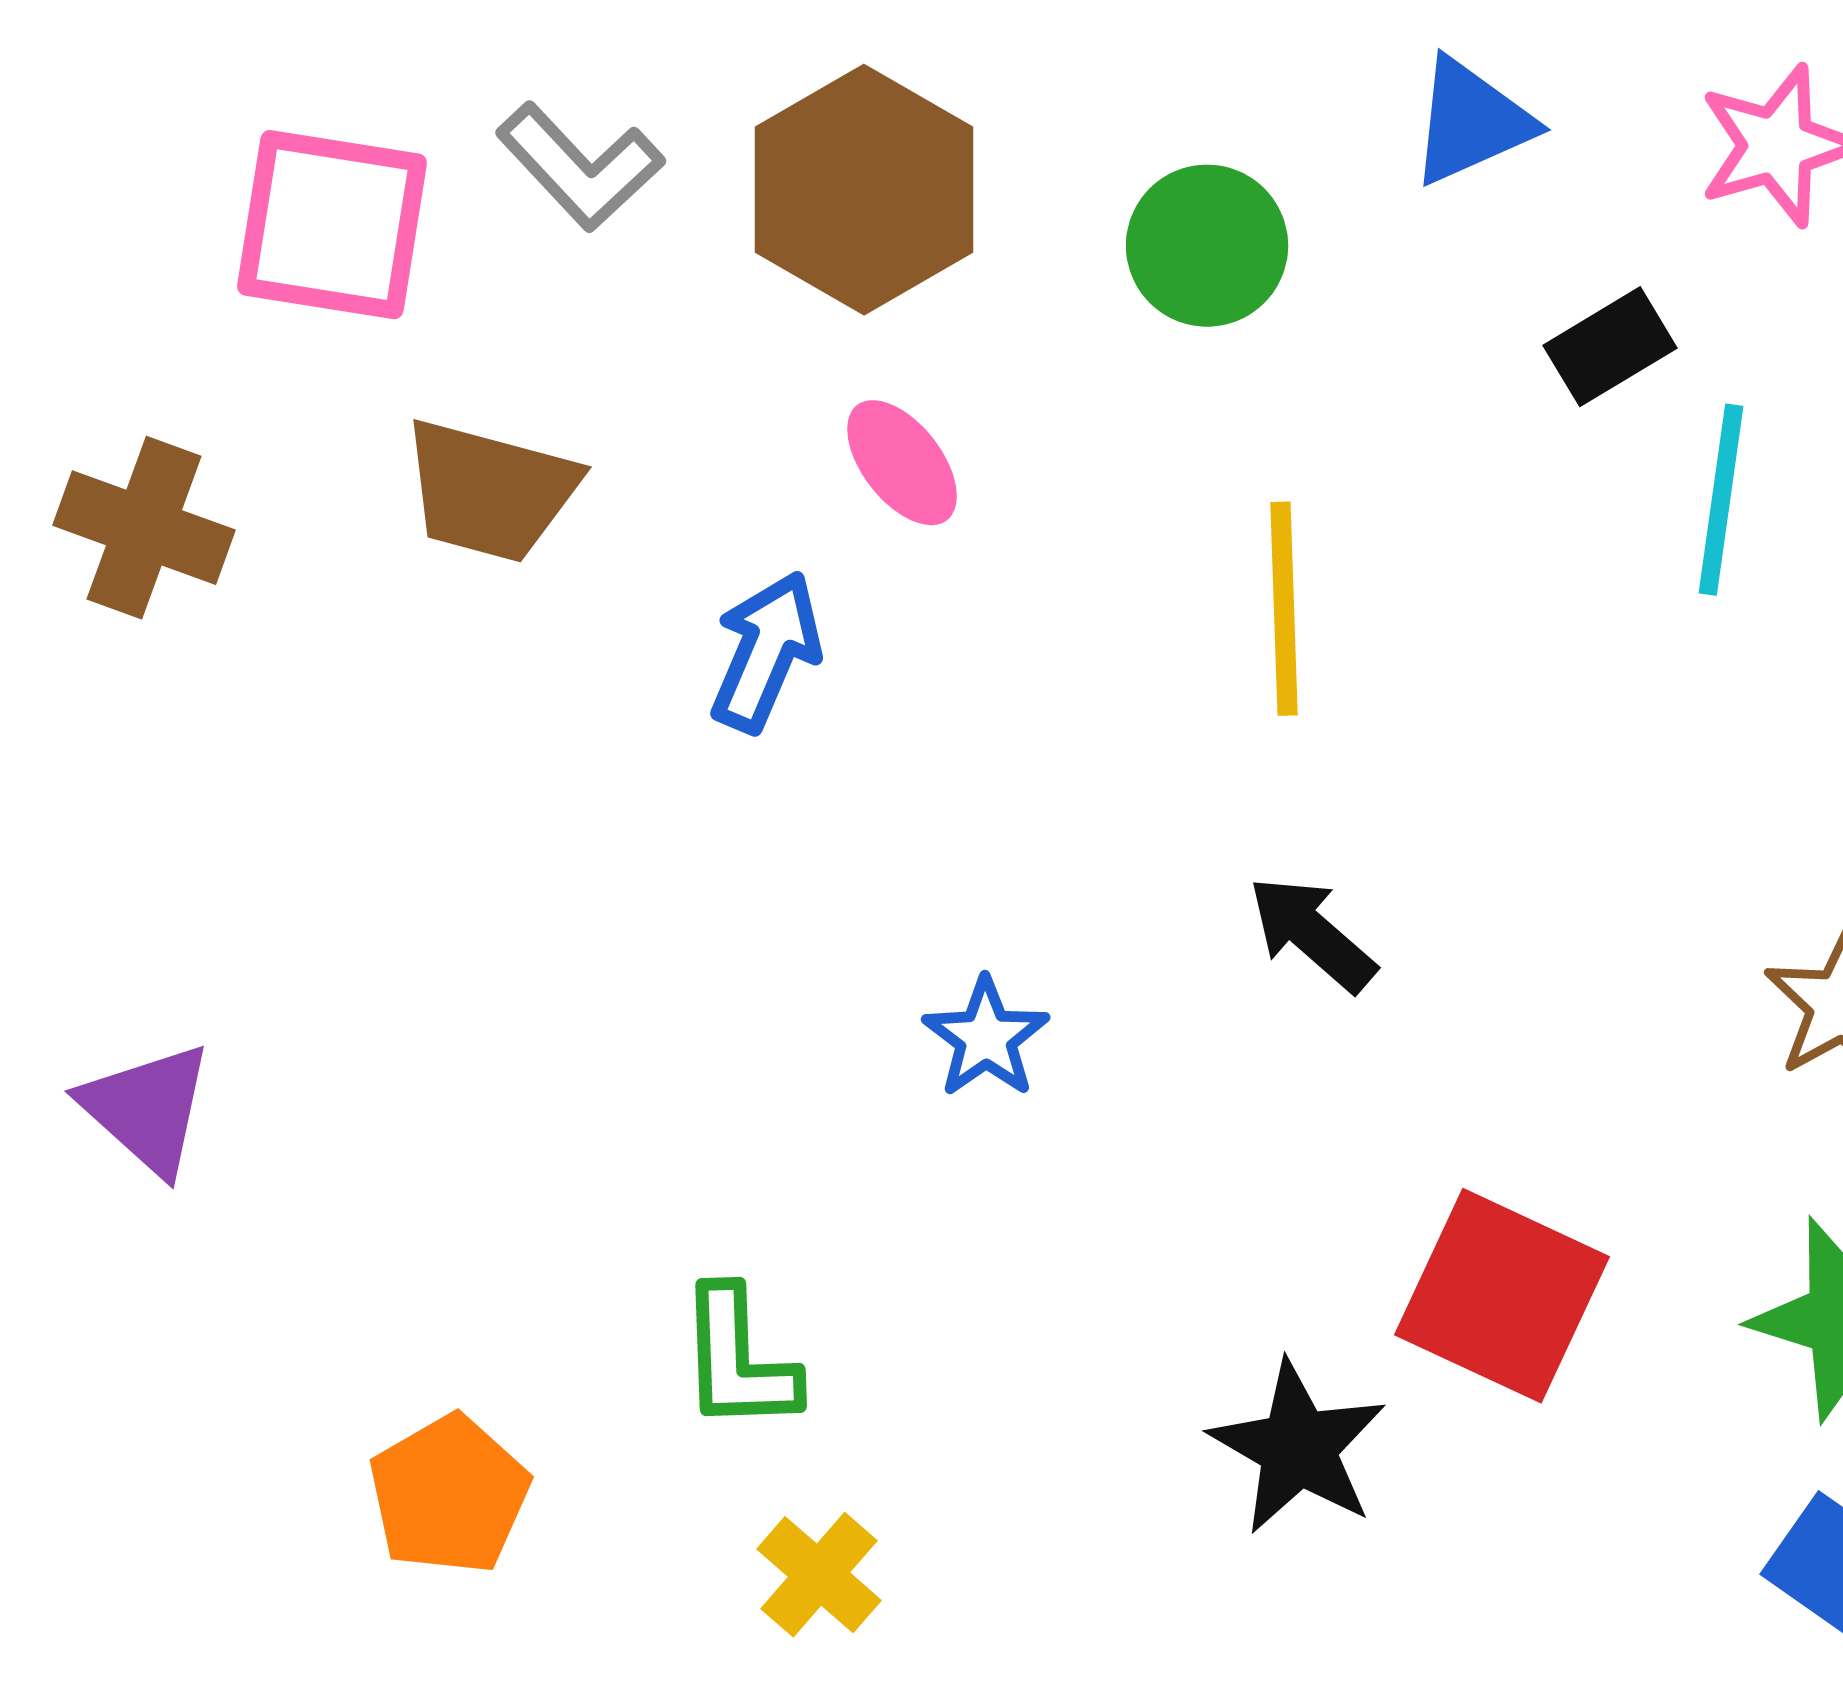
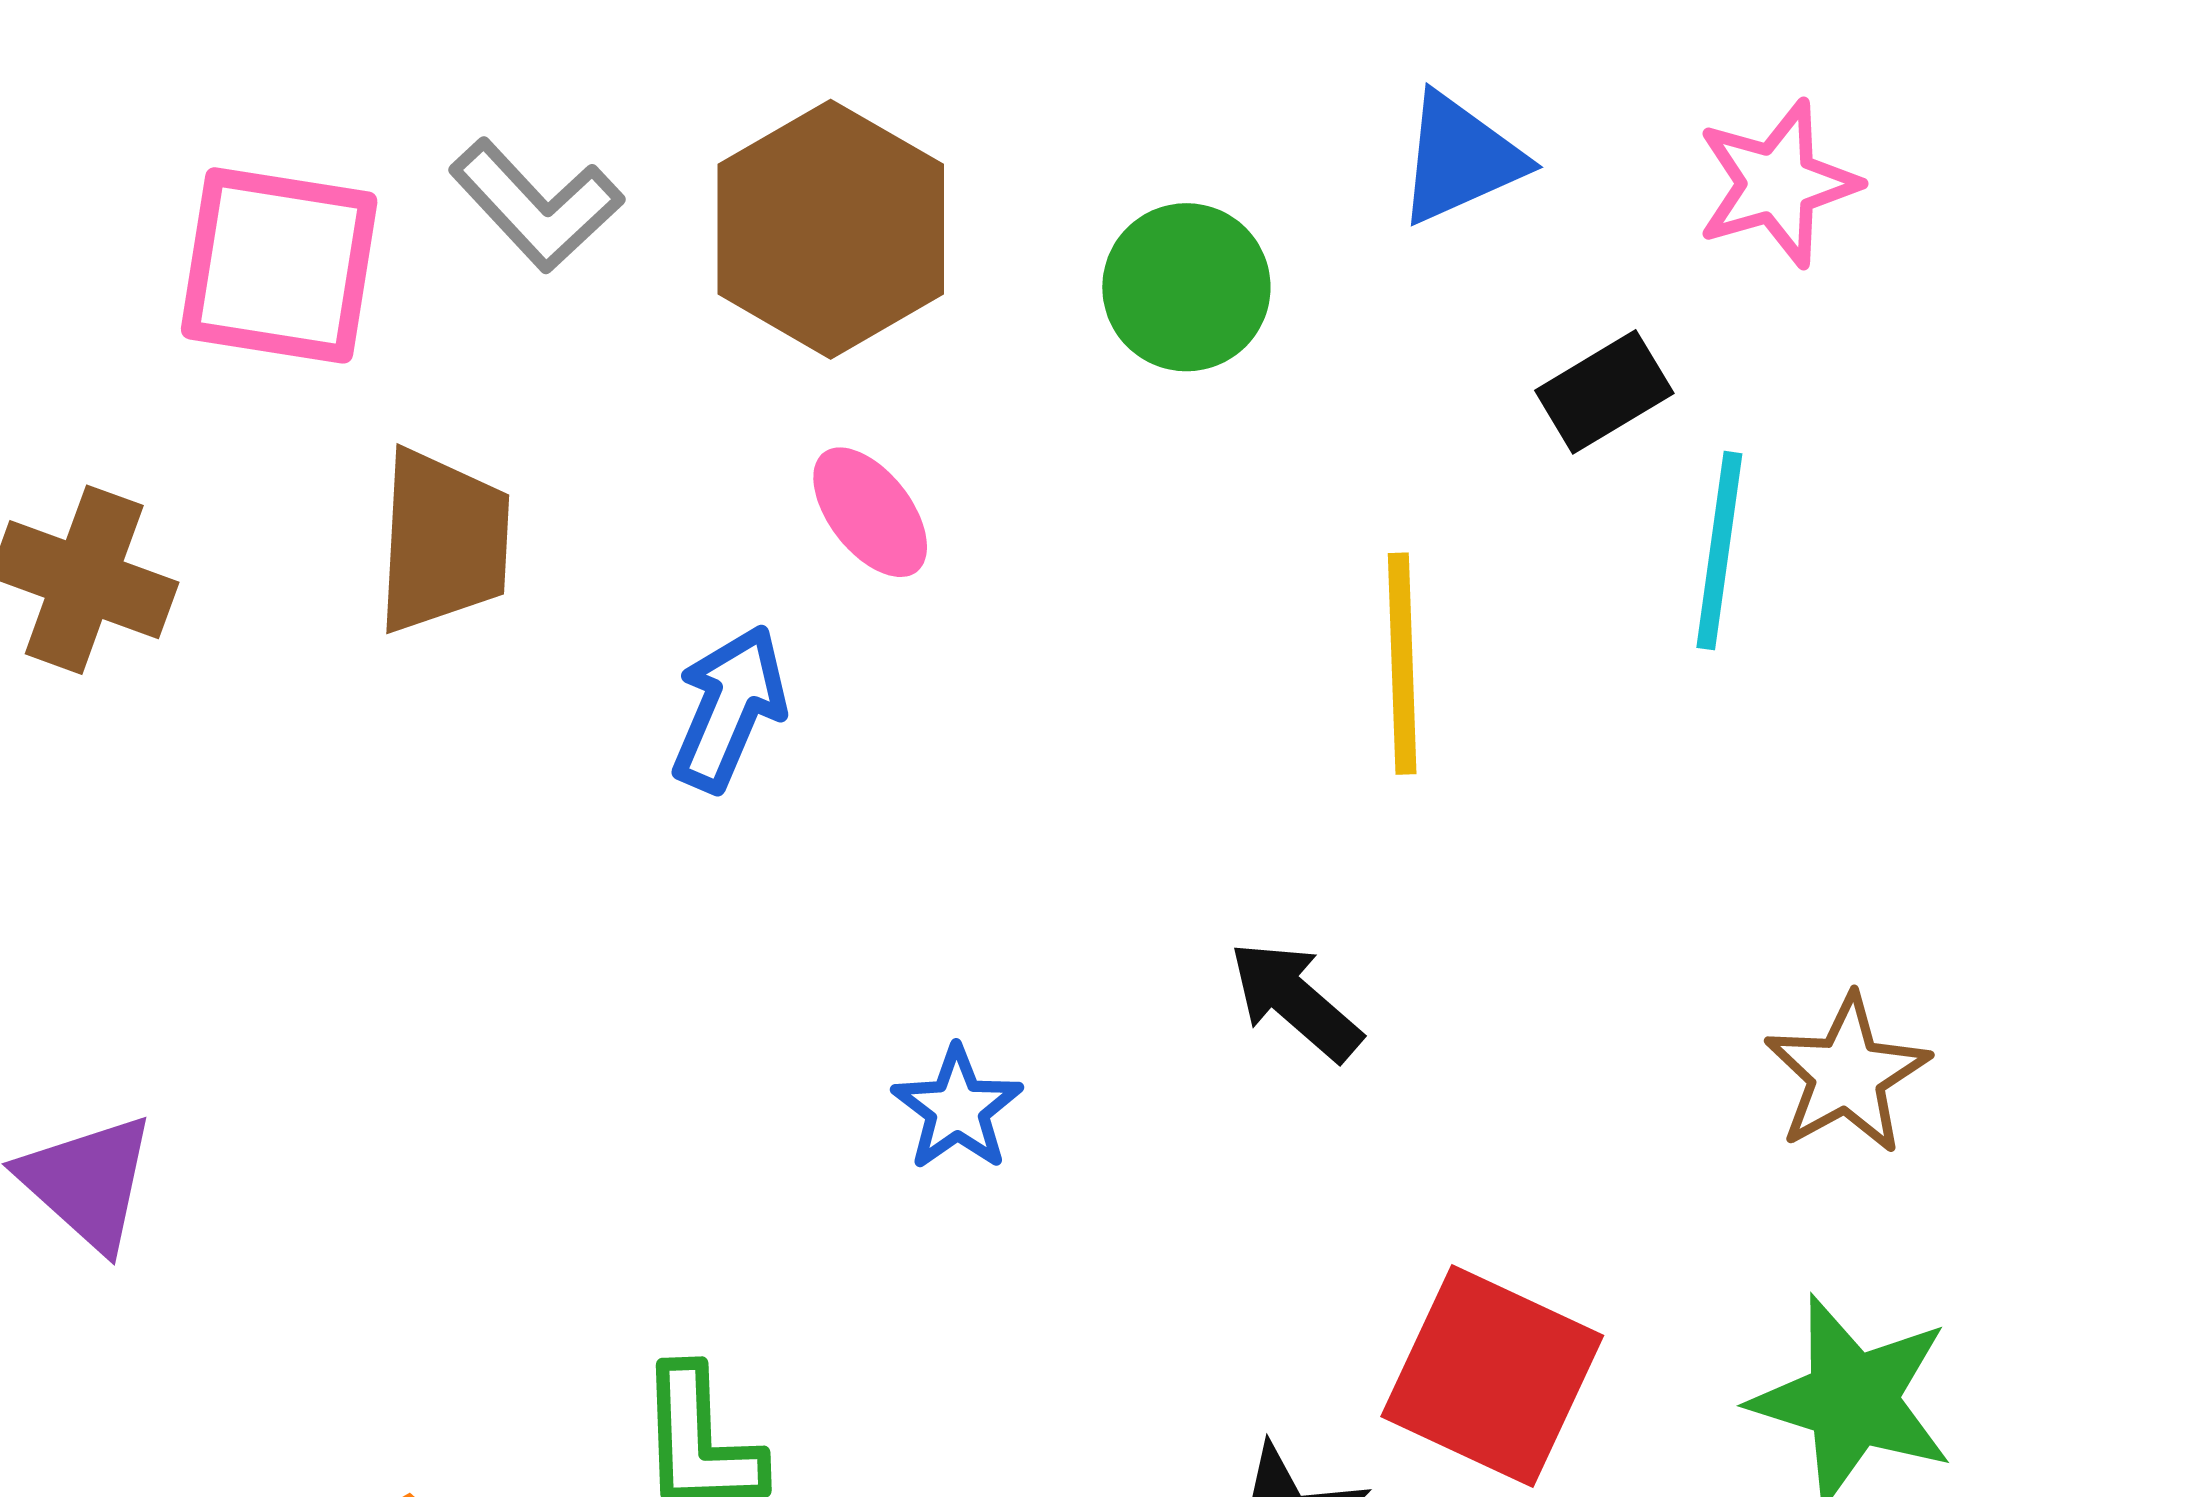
brown trapezoid: (490, 491) -> (443, 541), turned -102
yellow line: (1284, 609) -> (1402, 664), moved

